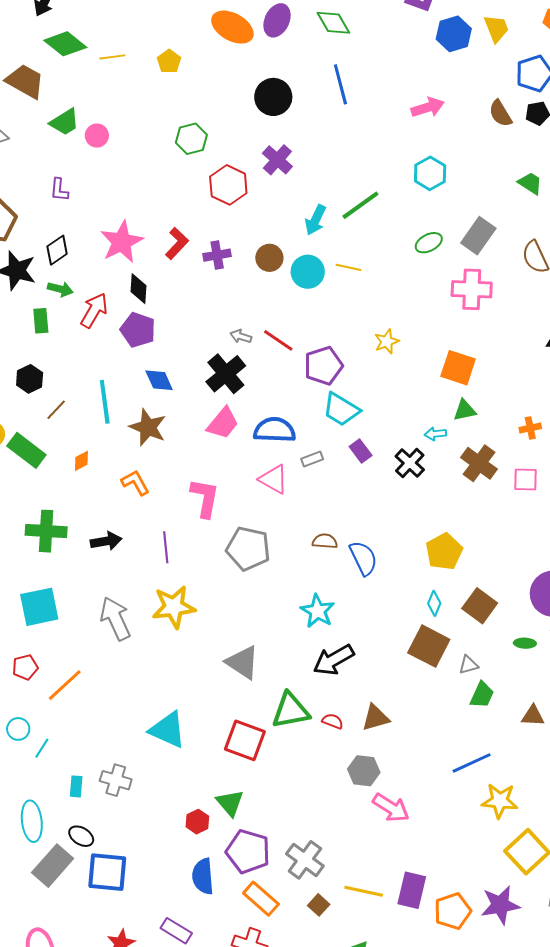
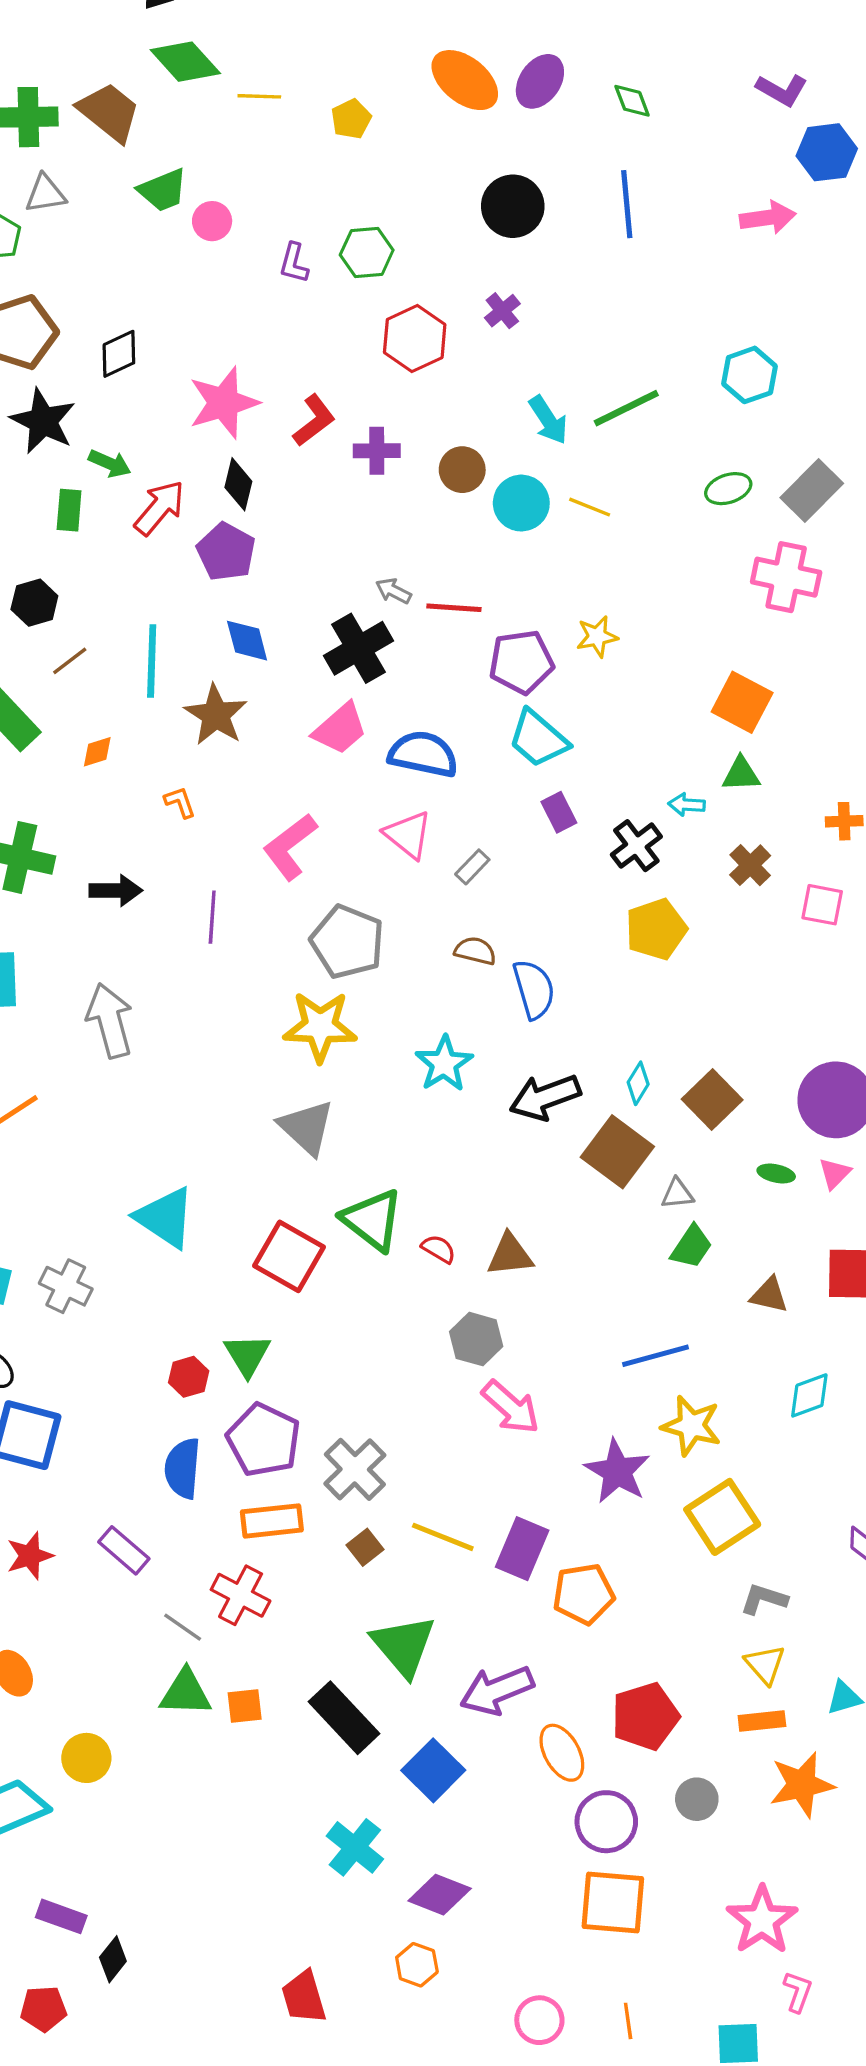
green diamond: (333, 23) -> (632, 101), size x0.7
pink arrow: (428, 107) -> (768, 218), moved
purple cross: (277, 160) -> (502, 311), size x0.7
purple L-shape: (59, 190) -> (294, 263), moved
cyan arrow: (315, 220) -> (548, 420), turned -68
black diamond: (57, 250) -> (119, 354), moved
red line: (278, 340) -> (454, 608), turned -40
yellow star: (387, 341) -> (597, 637), moved
gray rectangle: (312, 459) -> (472, 867), moved, turned -35
brown cross: (479, 463) -> (750, 865), size x0.7
orange L-shape: (135, 483) -> (180, 802), size x0.7
pink L-shape: (205, 498) -> (290, 847), turned -147
yellow pentagon: (444, 551) -> (656, 929), moved
yellow star: (174, 607) -> (320, 1026), moved
black arrow: (334, 660) -> (545, 1097), moved
green triangle: (291, 711) -> (372, 1220), turned 39
orange rectangle: (261, 899) -> (272, 1521), turned -57
purple star: (500, 905) -> (617, 1471), moved, turned 30

